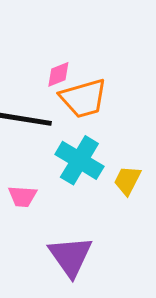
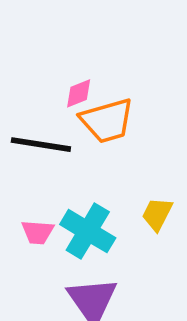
cyan cross: (79, 160) -> (88, 231), moved

